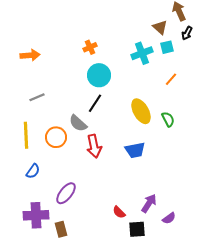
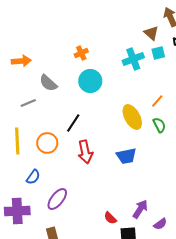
orange line: (171, 79) -> (157, 101), moved
black line: (95, 103) -> (73, 123), moved
gray semicircle: (78, 123) -> (48, 83), moved
blue semicircle: (33, 171) -> (33, 177), moved
purple cross: (36, 215) -> (17, 211), moved

